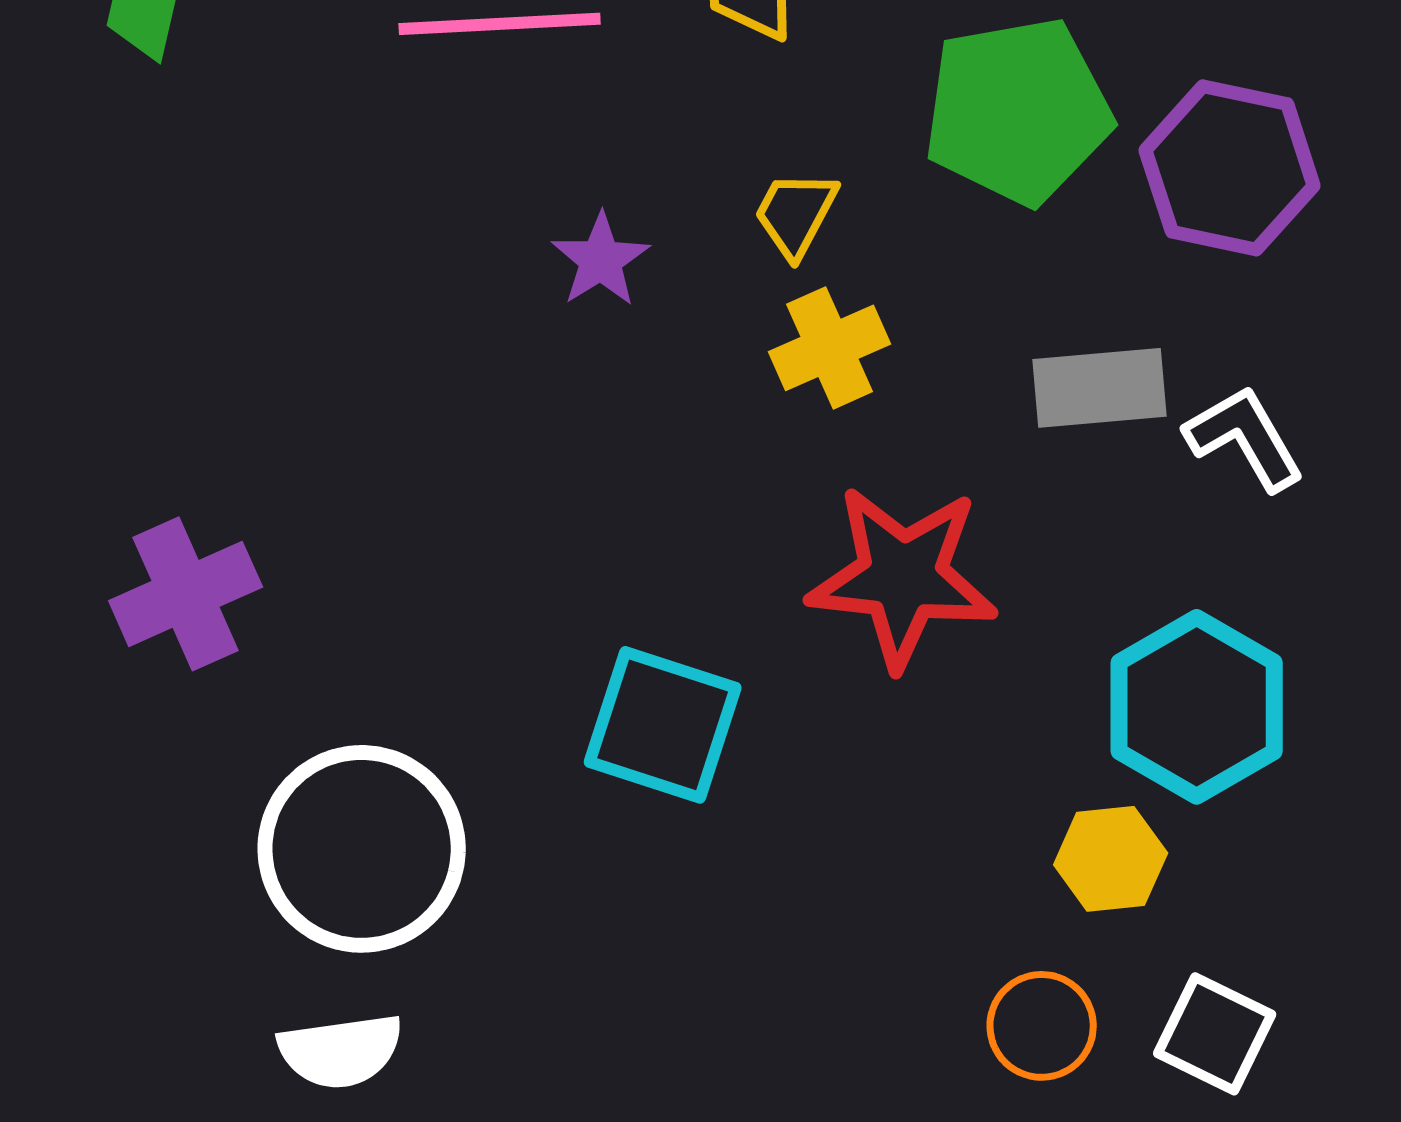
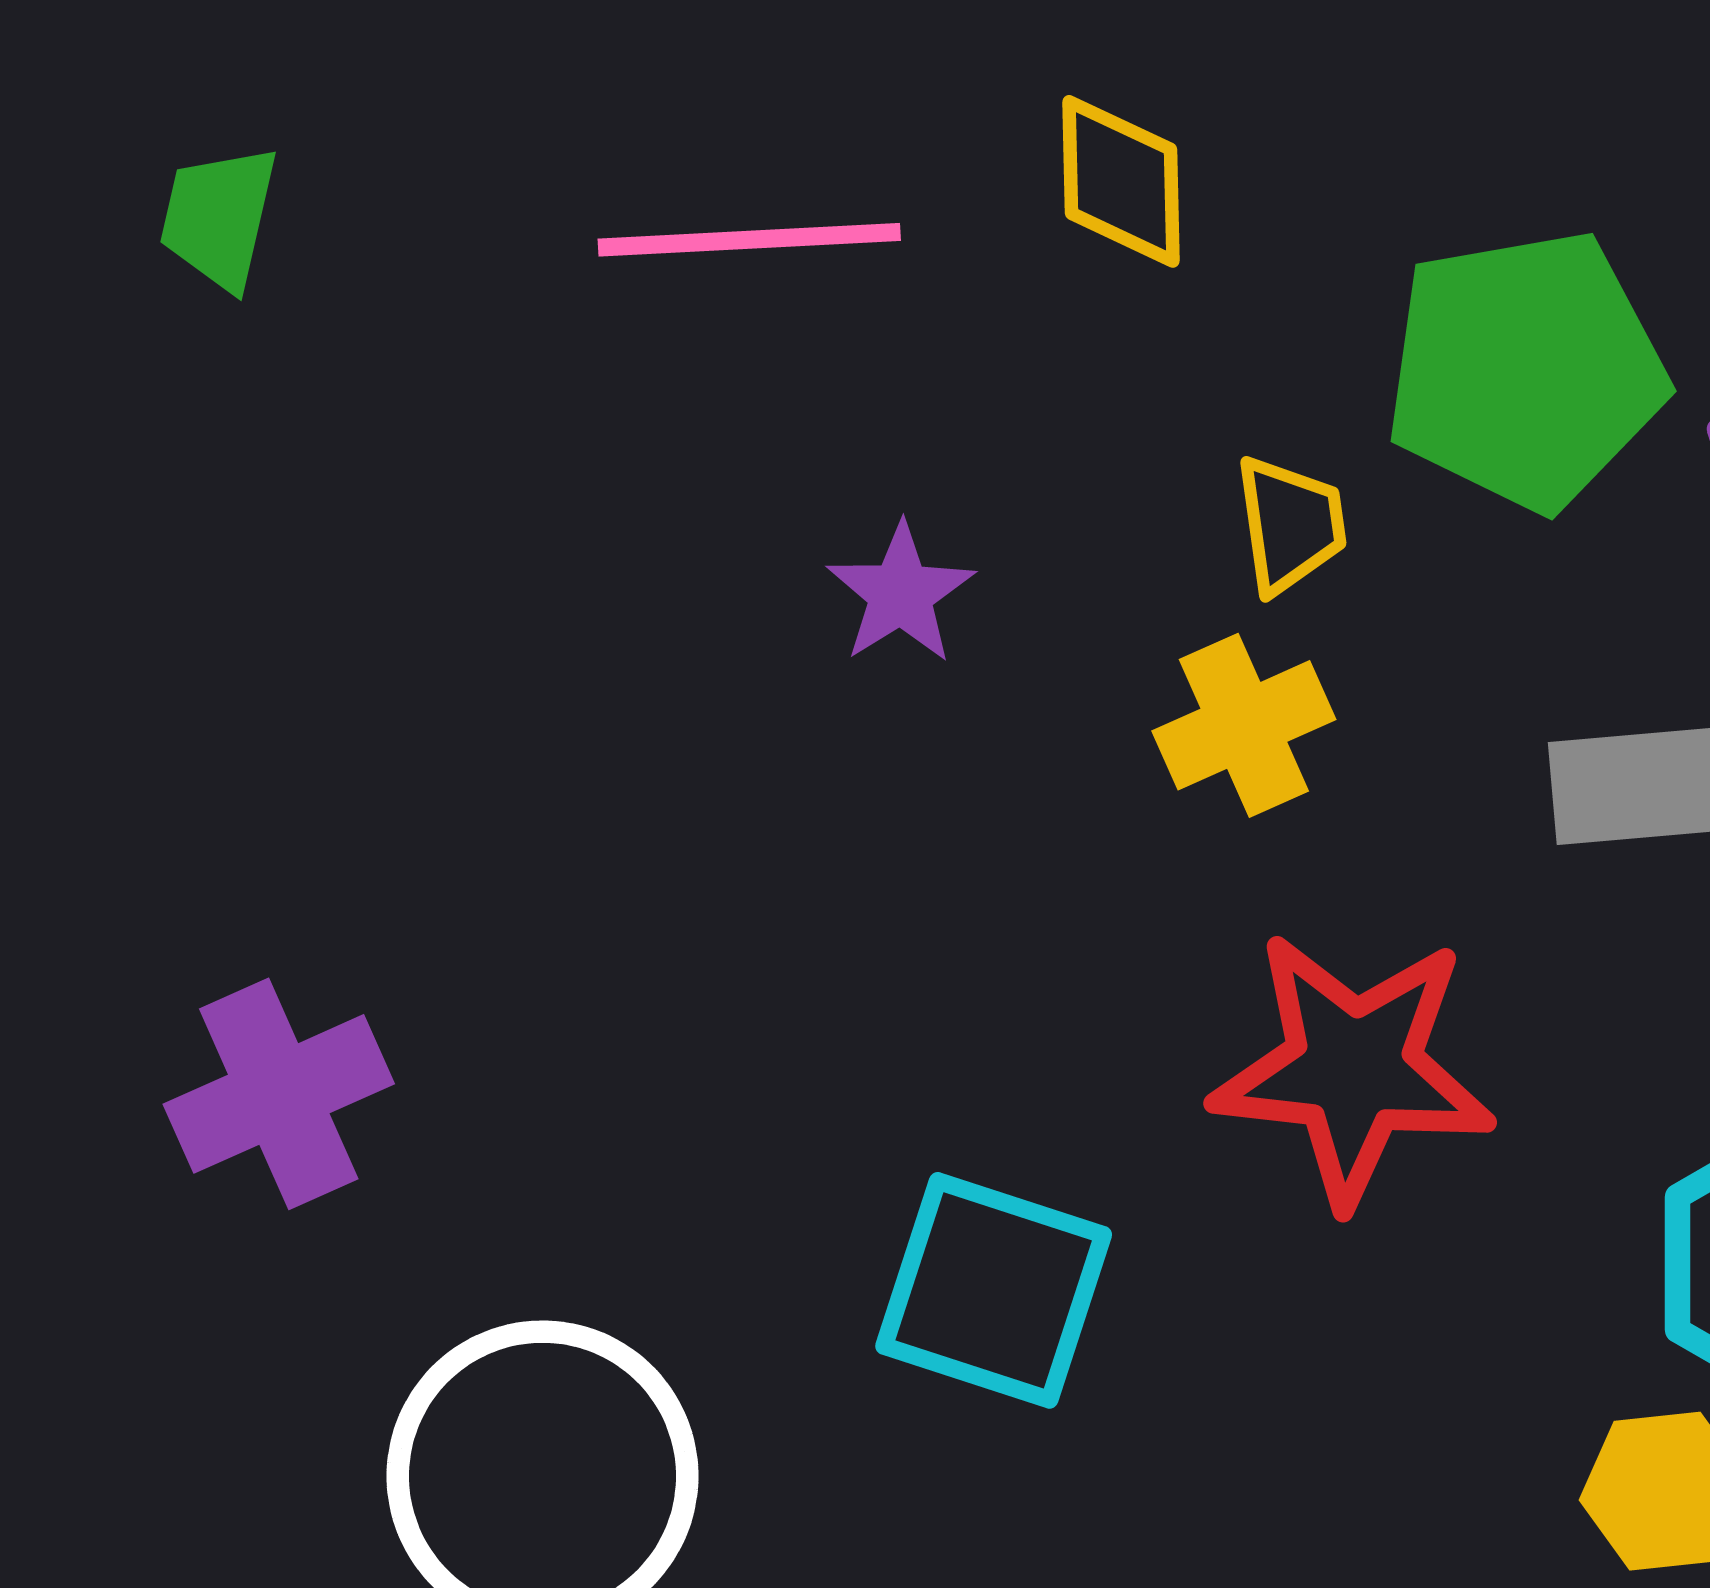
yellow trapezoid: (796, 214) -> (1290, 525), moved, turned 144

